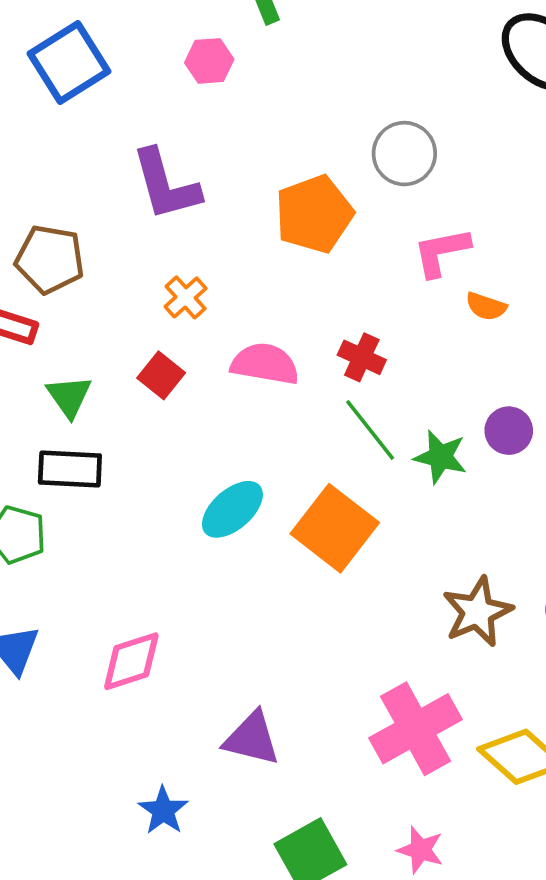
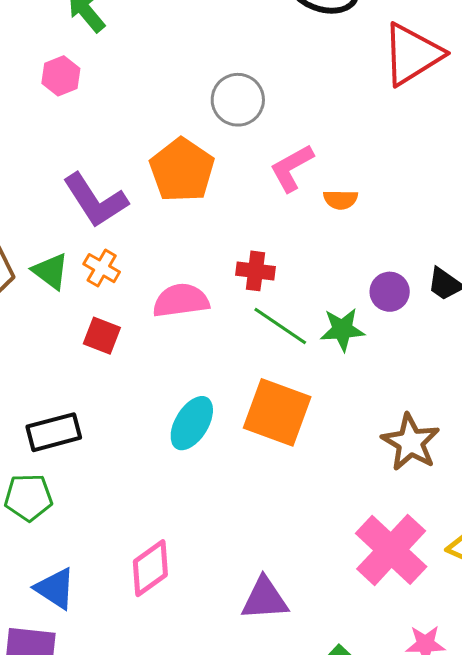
purple L-shape: (166, 185) -> (95, 200), moved
green triangle: (69, 396) -> (51, 271), moved

